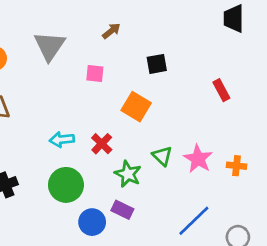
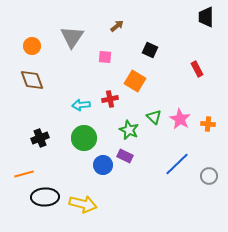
black square: (157, 64) -> (150, 50), turned 35
red cross: (102, 144) -> (110, 99), moved, turned 35

